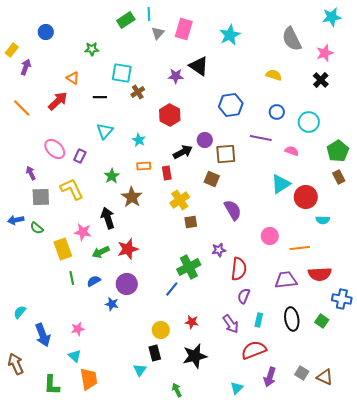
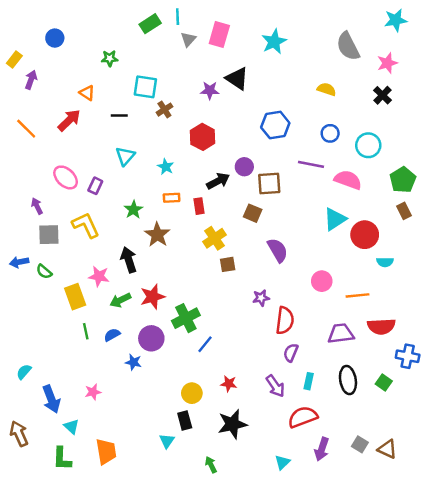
pink semicircle: (292, 151) -> (348, 180), size x1.6
green cross: (189, 267) -> (186, 318), moved
cyan triangle: (75, 356) -> (71, 427), moved

